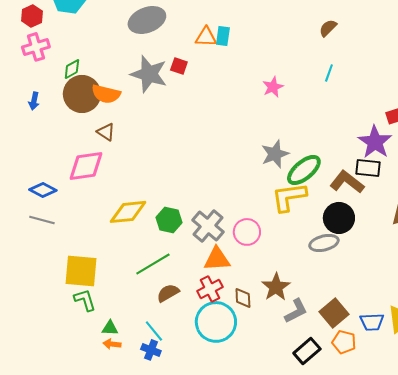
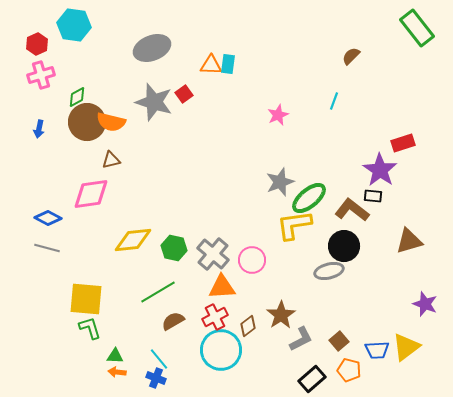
brown semicircle: (328, 28) -> (351, 56), moved
red square: (179, 66) -> (184, 94), turned 36
brown triangle: (106, 132) -> (111, 160), turned -48
black rectangle: (368, 168) -> (373, 196), size x0.7
brown diamond: (243, 298) -> (248, 326), turned 55
brown square: (334, 313) -> (339, 341), size x0.7

